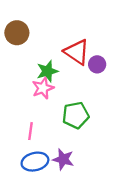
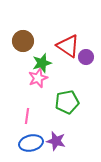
brown circle: (17, 33) -> (23, 41), moved

